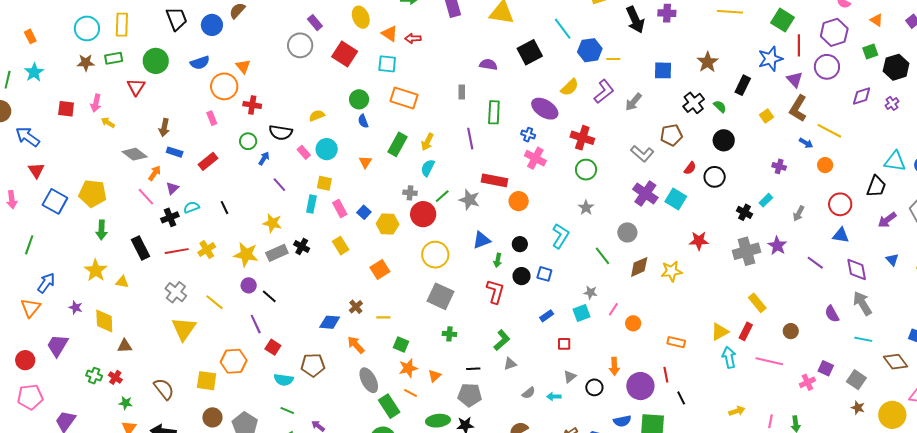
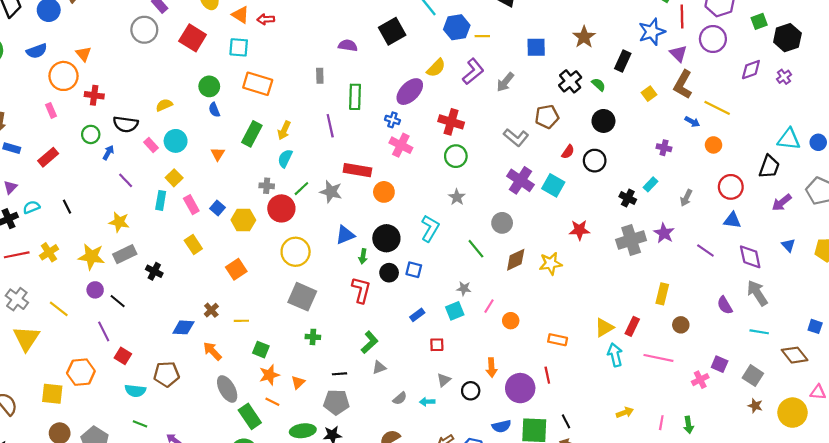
purple ellipse: (545, 109) -> (410, 92), turned -76
yellow square: (324, 183) -> (174, 178), turned 35
black circle: (520, 244) -> (386, 238), size x1.6
black cross: (302, 247) -> (154, 271), moved
yellow rectangle: (757, 303) -> (662, 294), moved, turned 54
black line: (681, 398) -> (566, 421), moved

